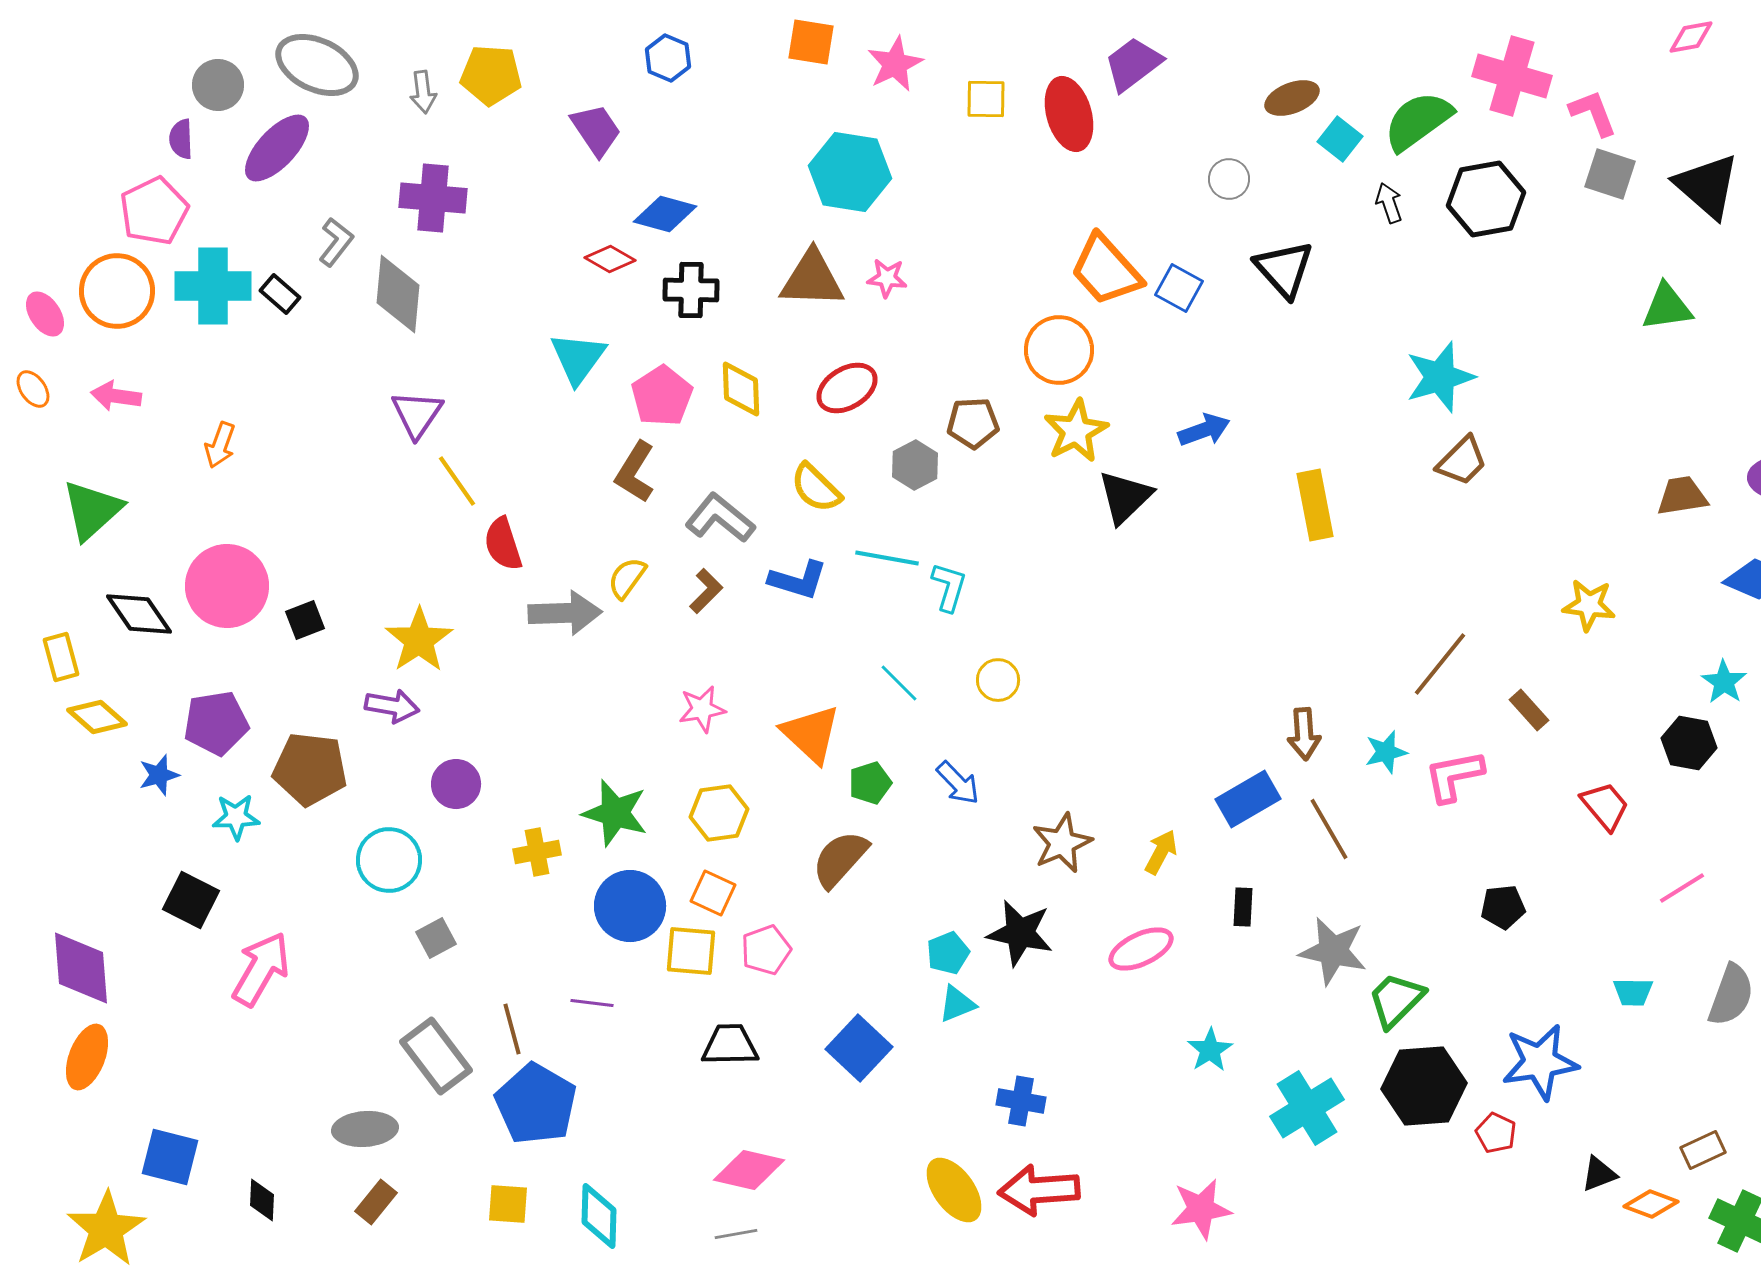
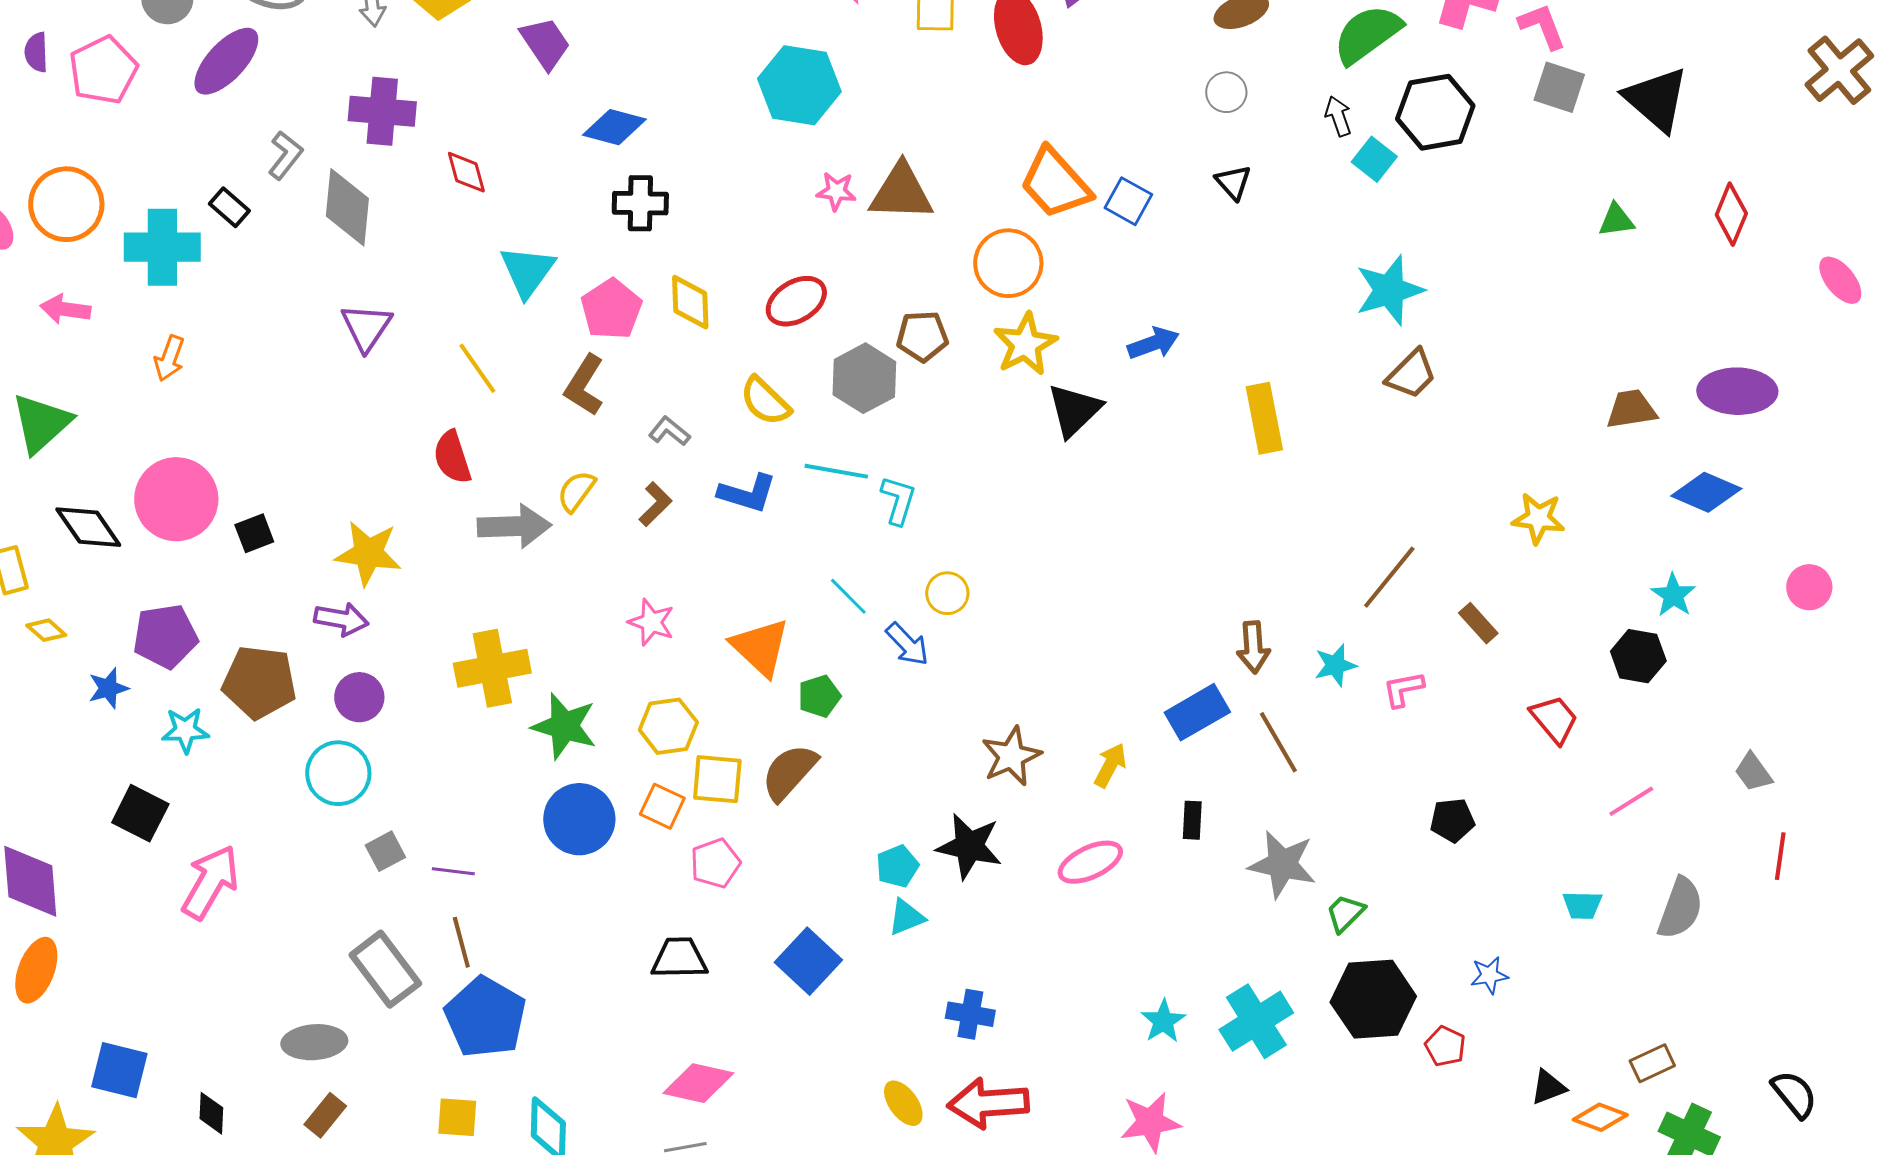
purple semicircle: (181, 139) -> (36, 52), moved
cyan square: (1340, 139) -> (1374, 159), moved
gray circle: (1229, 179) -> (1226, 92), moved
pink pentagon: (154, 211) -> (103, 70), moved
red diamond: (610, 259) -> (466, 172), moved, turned 45
black triangle: (1284, 269) -> (1233, 182), size x0.6
brown triangle: (812, 279) -> (901, 192), moved
cyan cross: (213, 286) -> (162, 247), moved
green triangle: (1667, 307) -> (1616, 220), size x0.7
gray hexagon: (915, 465) -> (864, 378), size x1.4
yellow line: (457, 481) -> (477, 368), moved
gray L-shape: (720, 518) -> (669, 431), size x0.6
yellow star: (419, 640) -> (368, 553), turned -30
pink star: (702, 709) -> (651, 622), turned 30
yellow diamond: (97, 717) -> (46, 630), size x0.7
pink L-shape: (1454, 776) -> (1403, 689), size x0.7
blue arrow: (958, 783) -> (907, 644), moved
purple circle: (456, 784) -> (359, 697), moved
yellow cross: (537, 852) -> (492, 668), moved, size x1.6
yellow square: (691, 951) -> (717, 779), moved
green trapezoid: (1396, 1000) -> (1345, 913), size x0.7
purple line: (592, 1003) -> (453, 871), moved
cyan star: (1210, 1050) -> (1163, 1021), moved
blue star: (1540, 1062) -> (1489, 975), size x0.5
yellow ellipse: (954, 1190) -> (903, 1103), size x0.7

